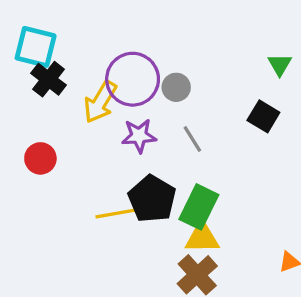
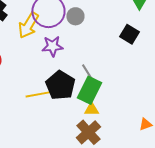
gray line: (192, 139) -> (87, 72), moved
yellow triangle: (202, 238) -> (91, 109), size x0.7

